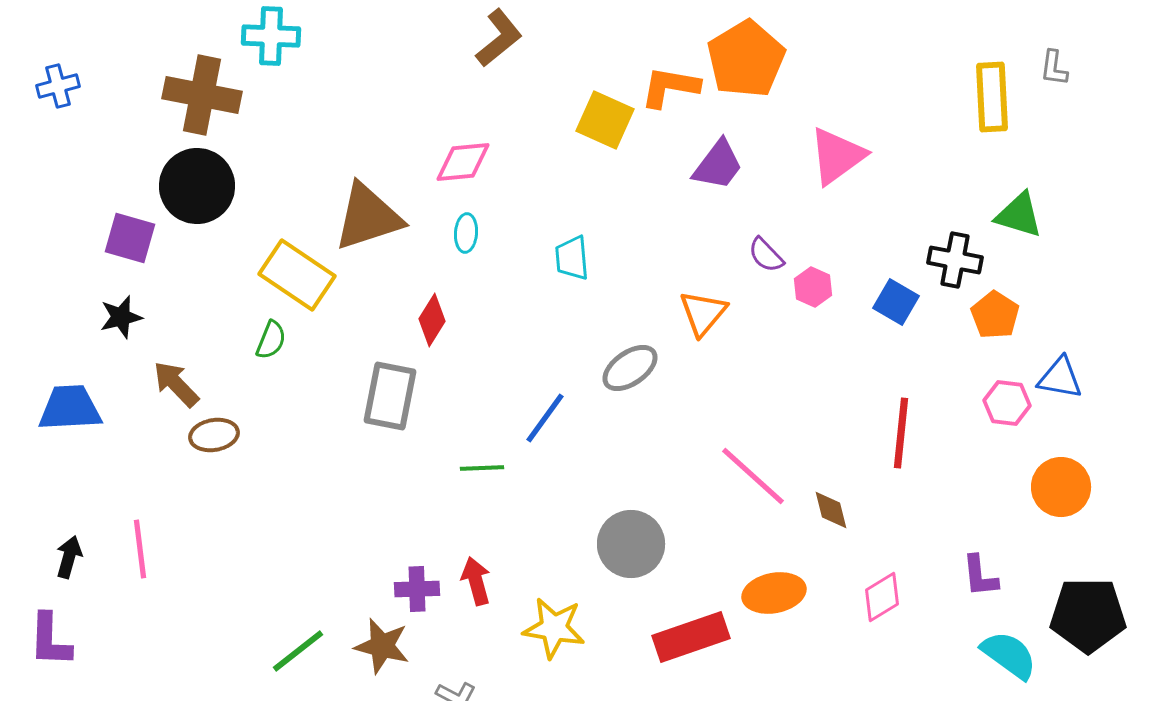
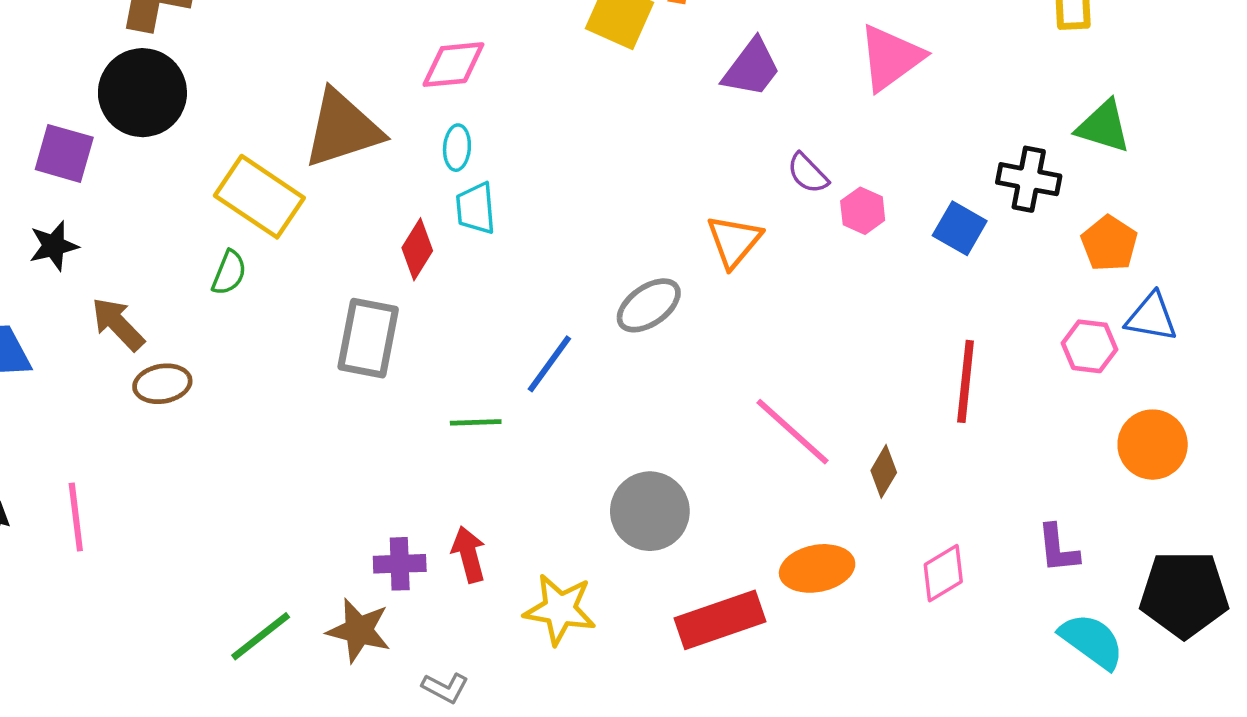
cyan trapezoid: (572, 258) -> (476, 208), moved
orange pentagon: (995, 315) -> (1109, 243), moved
brown diamond: (831, 510) -> (884, 471), turned 45

